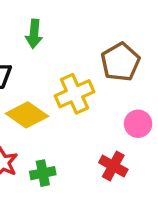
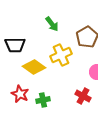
green arrow: (34, 34) -> (52, 24), moved, turned -42

